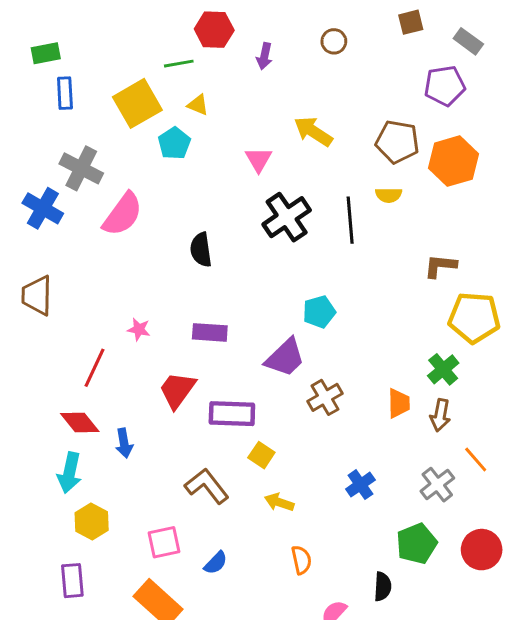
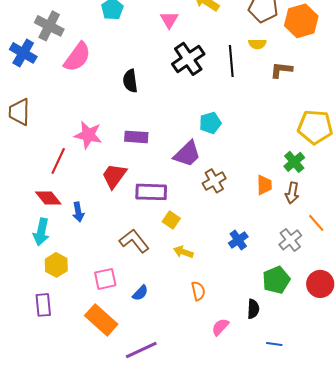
brown L-shape: (440, 266) -> (281, 70), moved
pink star: (139, 329) -> (88, 135), size x1.8

